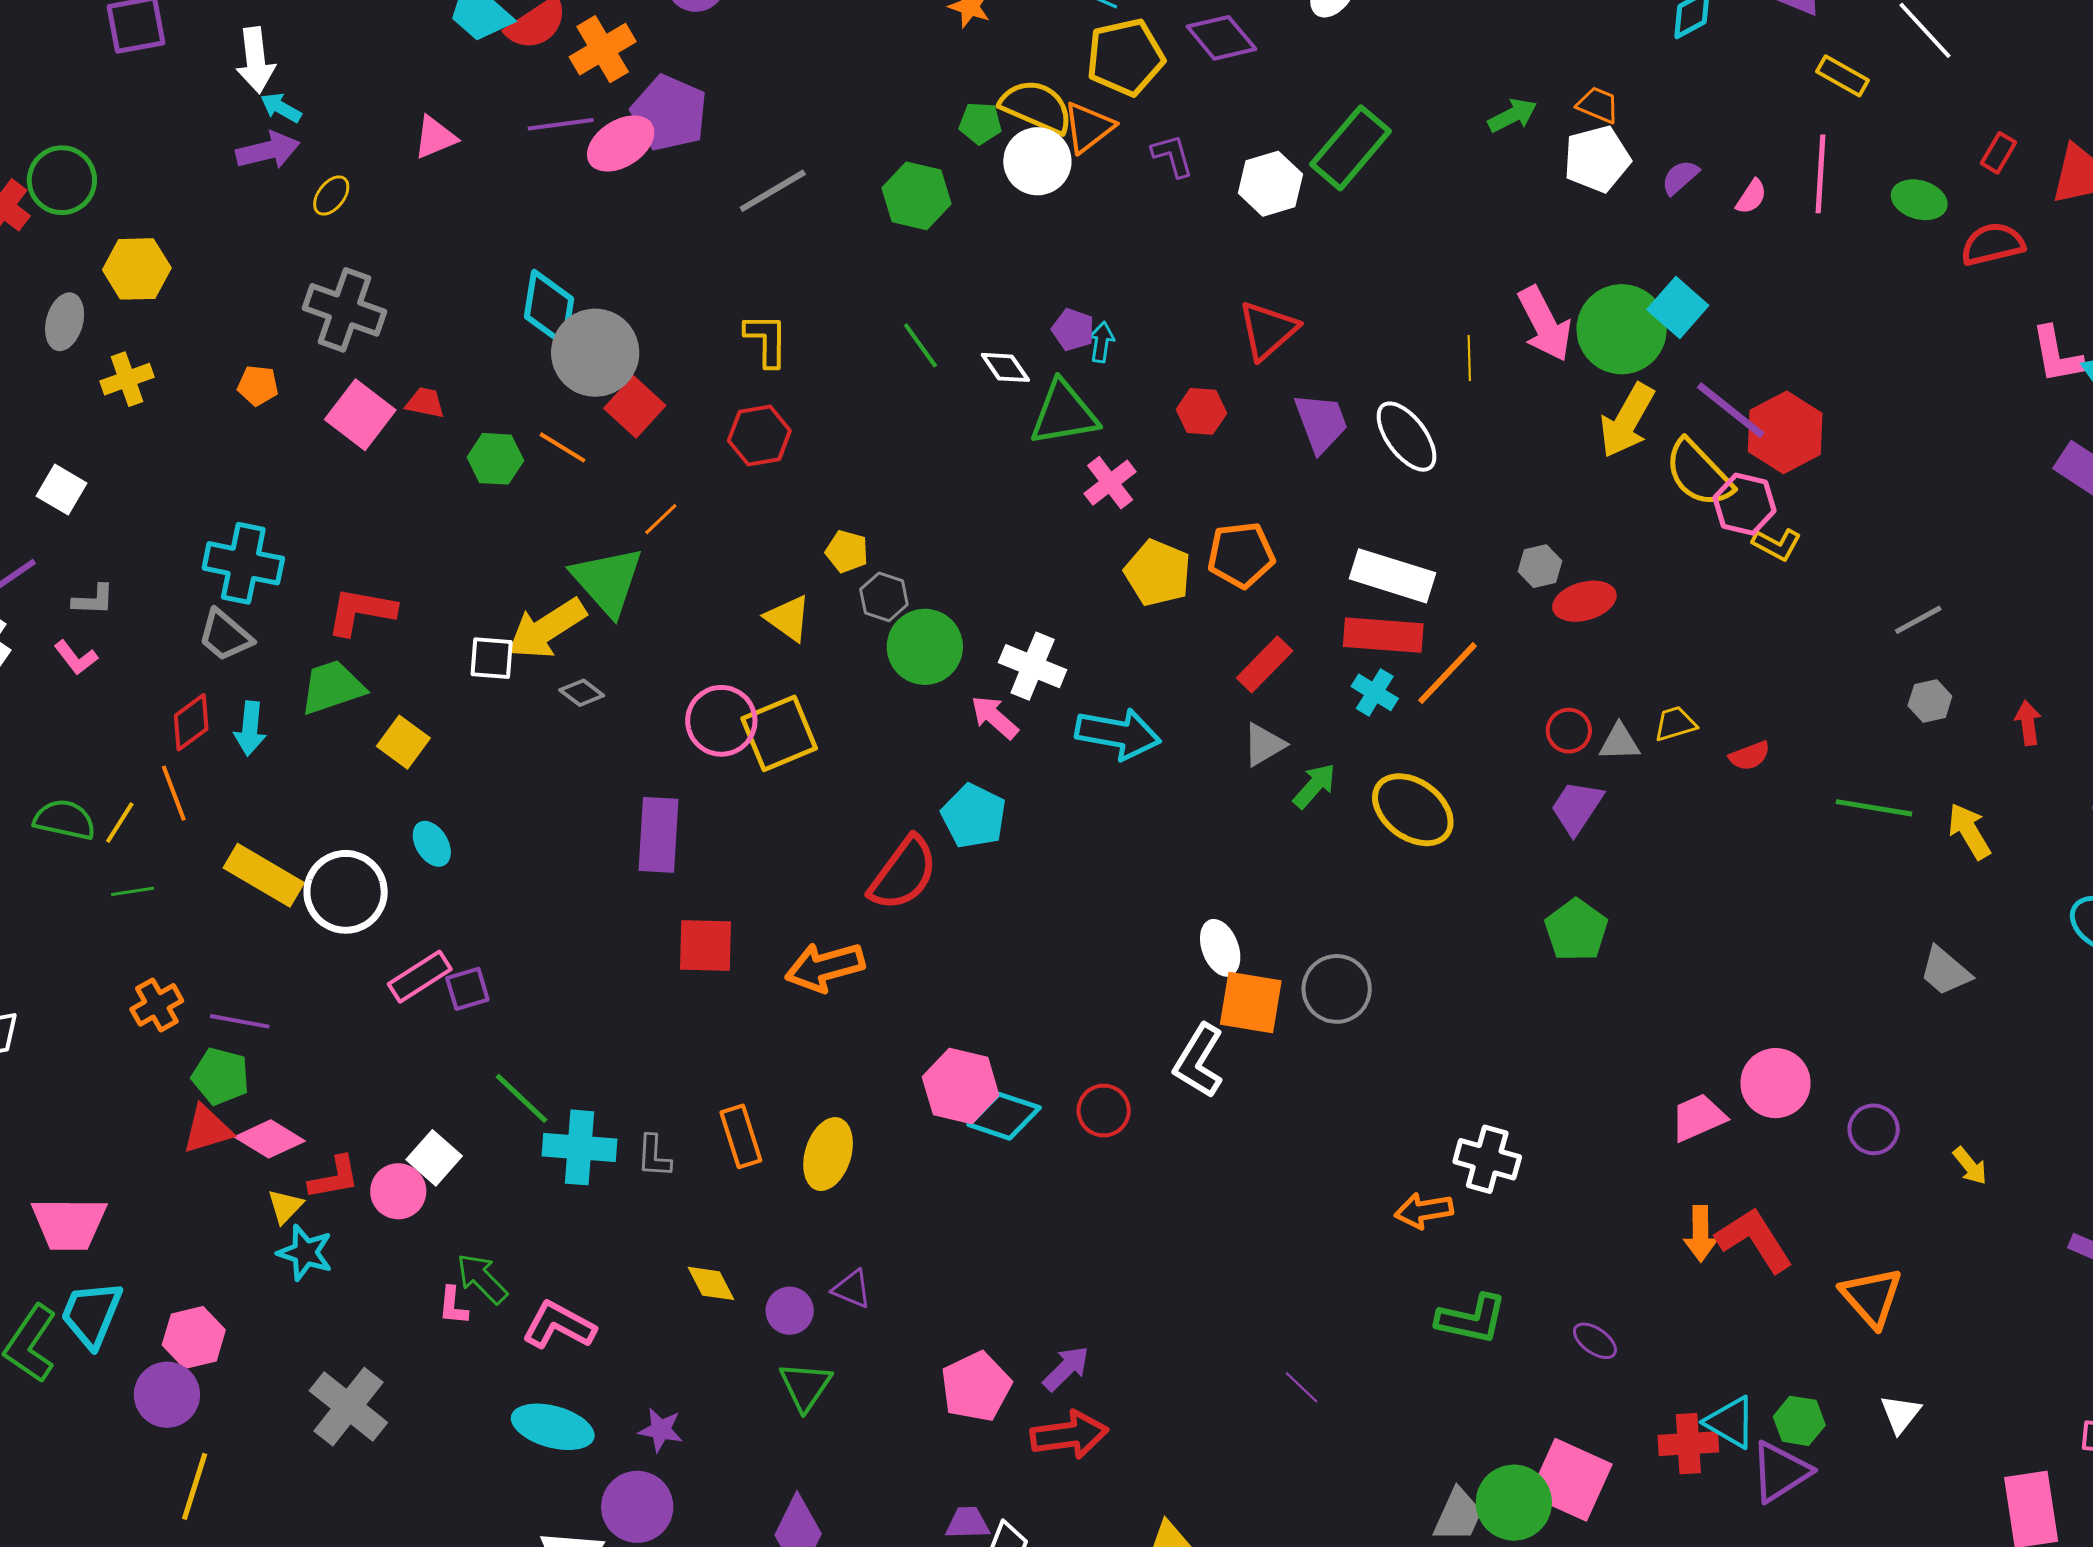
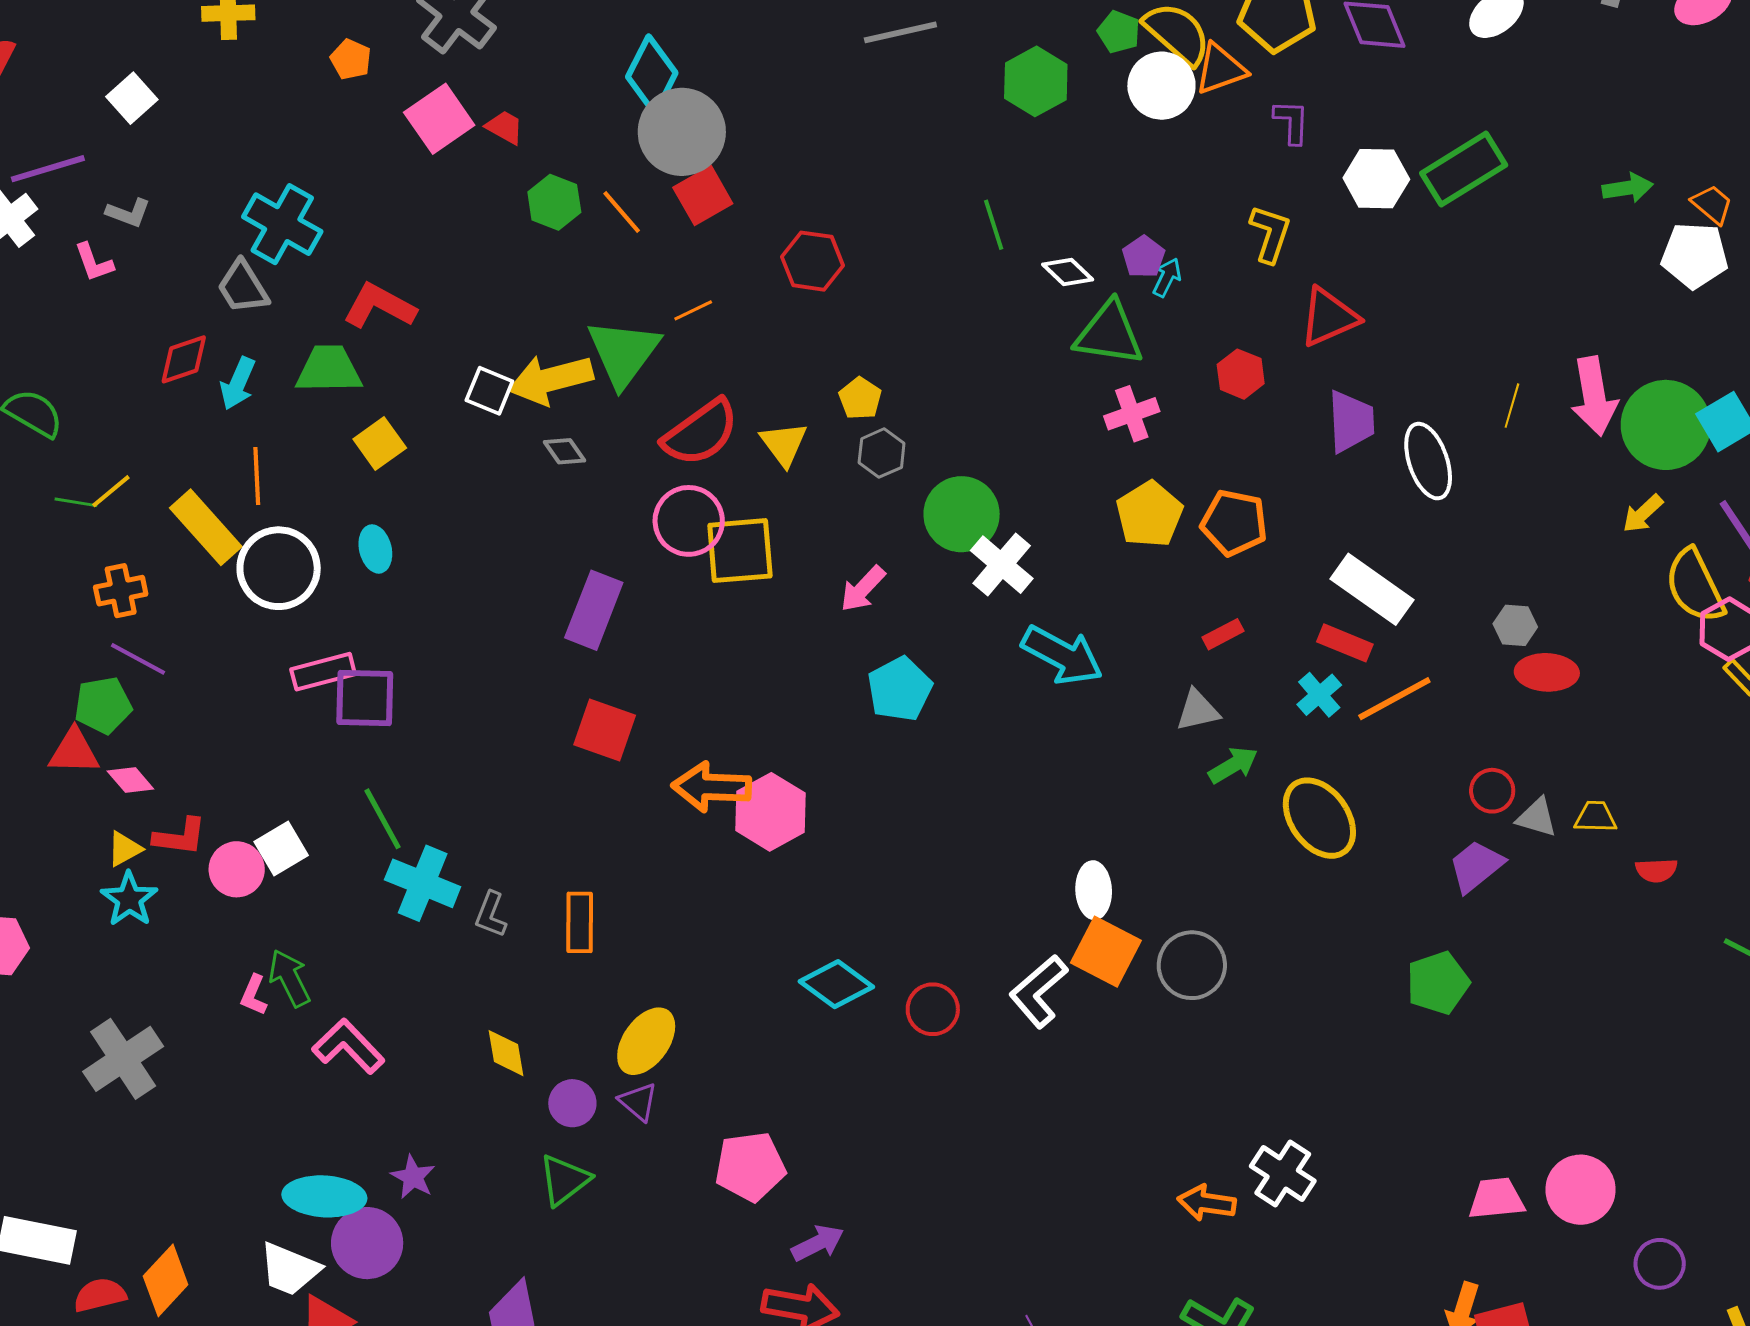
yellow L-shape: (766, 340) -> (1270, 234), moved
white diamond: (1005, 367) -> (1068, 272), turned -30
yellow arrow: (1627, 421) -> (1643, 514), size x0.6
red rectangle: (1383, 635) -> (1345, 643), size x0.7
green circle: (925, 647) -> (962, 514), moved
red rectangle: (1265, 664) -> (1223, 634), size x0.7
pink arrow: (995, 717) -> (863, 589), moved, turned -106
orange line: (174, 793) -> (257, 476), moved
yellow line: (120, 823) -> (111, 491), moved
red semicircle: (903, 874) -> (701, 433), moved
purple square: (467, 989) -> (365, 698), size x1.5
orange cross: (157, 1005) -> (121, 591), moved
green pentagon: (221, 1076) -> (103, 705), turned 30
pink hexagon: (961, 1086) -> (771, 812), moved
pink diamond: (270, 1139) -> (130, 780), size x0.7
yellow ellipse: (828, 1154) -> (646, 1041), moved
pink pentagon: (976, 1387) -> (750, 1167), moved
cyan ellipse: (553, 1427) -> (324, 1196), moved, turned -30

